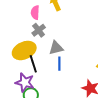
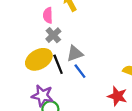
black line: (33, 64) -> (58, 64), moved
blue line: (59, 64) -> (80, 71), turned -32

